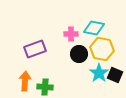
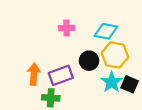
pink cross: (71, 34) -> (66, 28), moved
purple rectangle: (35, 49) -> (61, 75), moved
orange arrow: (25, 81) -> (34, 74), moved

